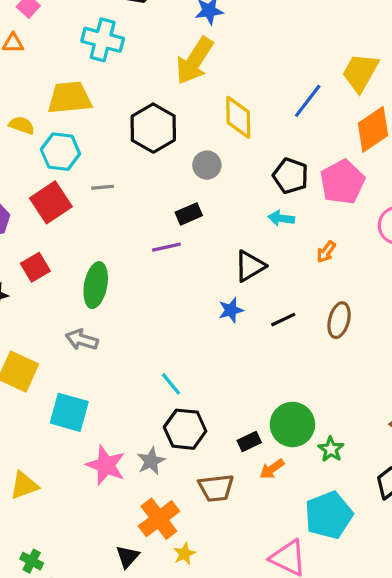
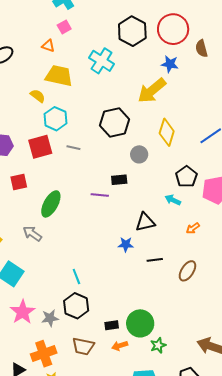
yellow trapezoid: (70, 98) -> (59, 76), moved

